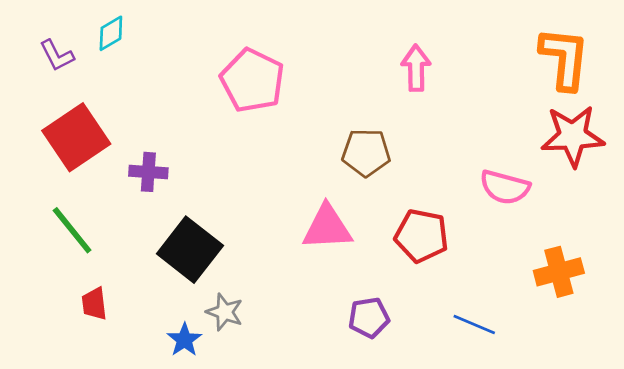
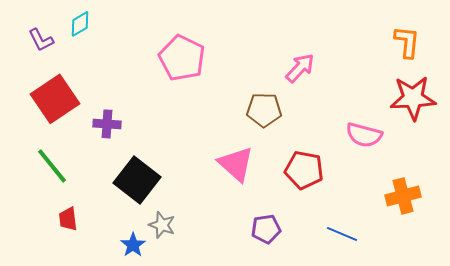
orange L-shape: (564, 58) -> (407, 42), size x0.7
pink arrow: (416, 68) -> (300, 68), moved, turned 44
pink triangle: (327, 227) -> (236, 164), turned 45

